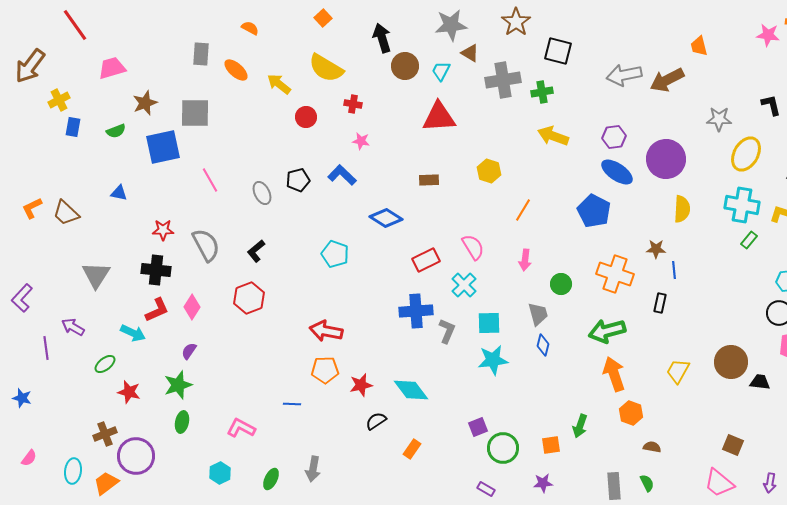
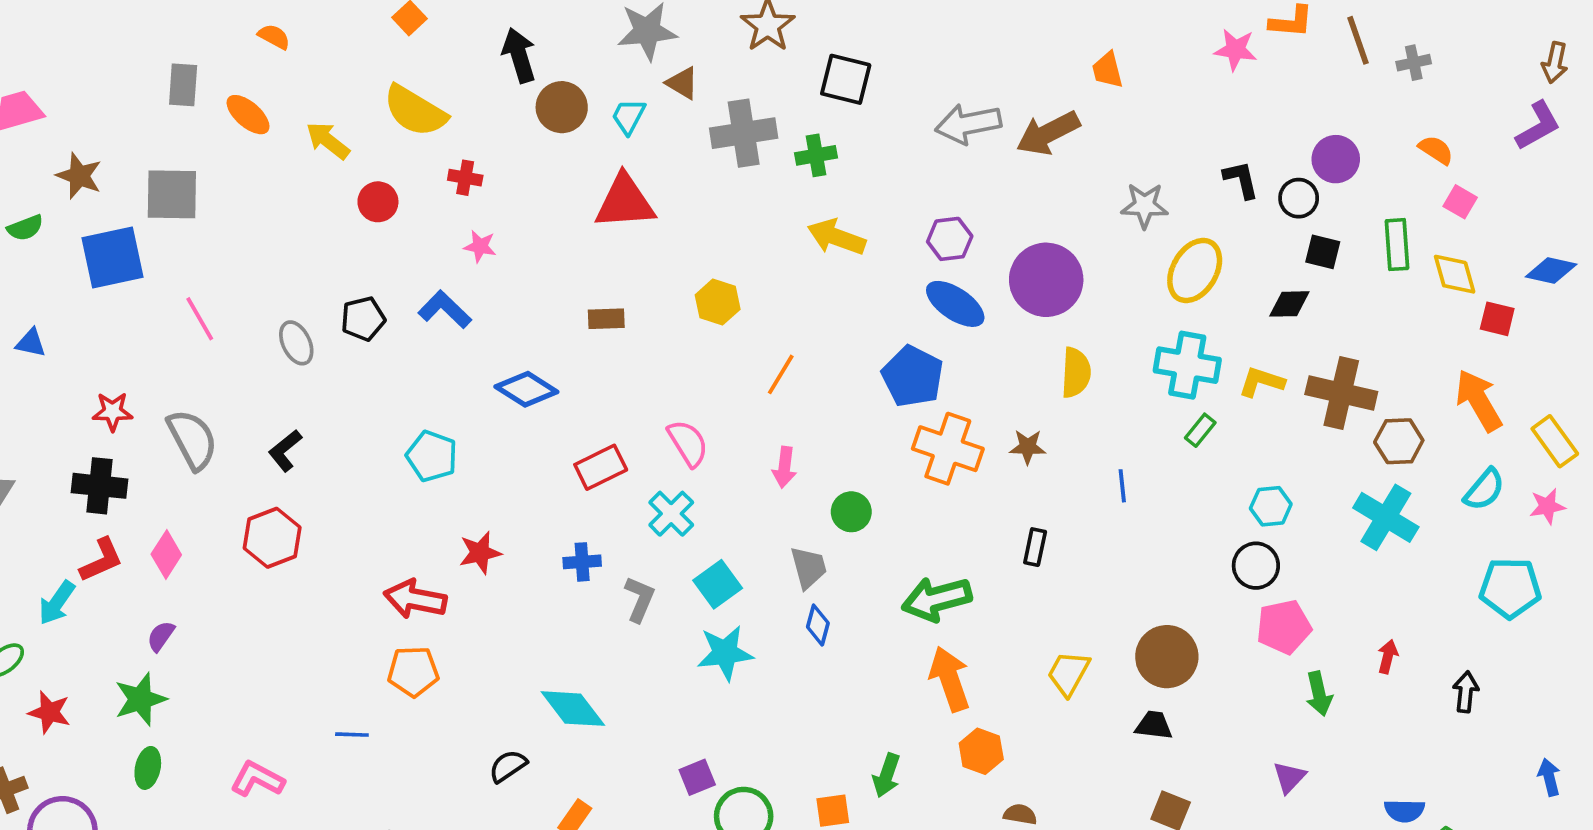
brown star: (145, 103) -> (79, 176), turned -30
blue line: (674, 270) -> (1122, 486), moved
orange cross: (615, 274) -> (948, 449), moved
blue cross: (416, 311) -> (582, 562), size x0.6
cyan square: (489, 323) -> (718, 584), turned -35
cyan arrow: (133, 333) -> (57, 603), turned 100
black trapezoid: (760, 382) -> (1154, 725), moved
red star: (361, 385) -> (480, 553), moved

